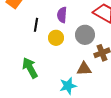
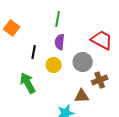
green arrow: (30, 68) -> (28, 83), moved

